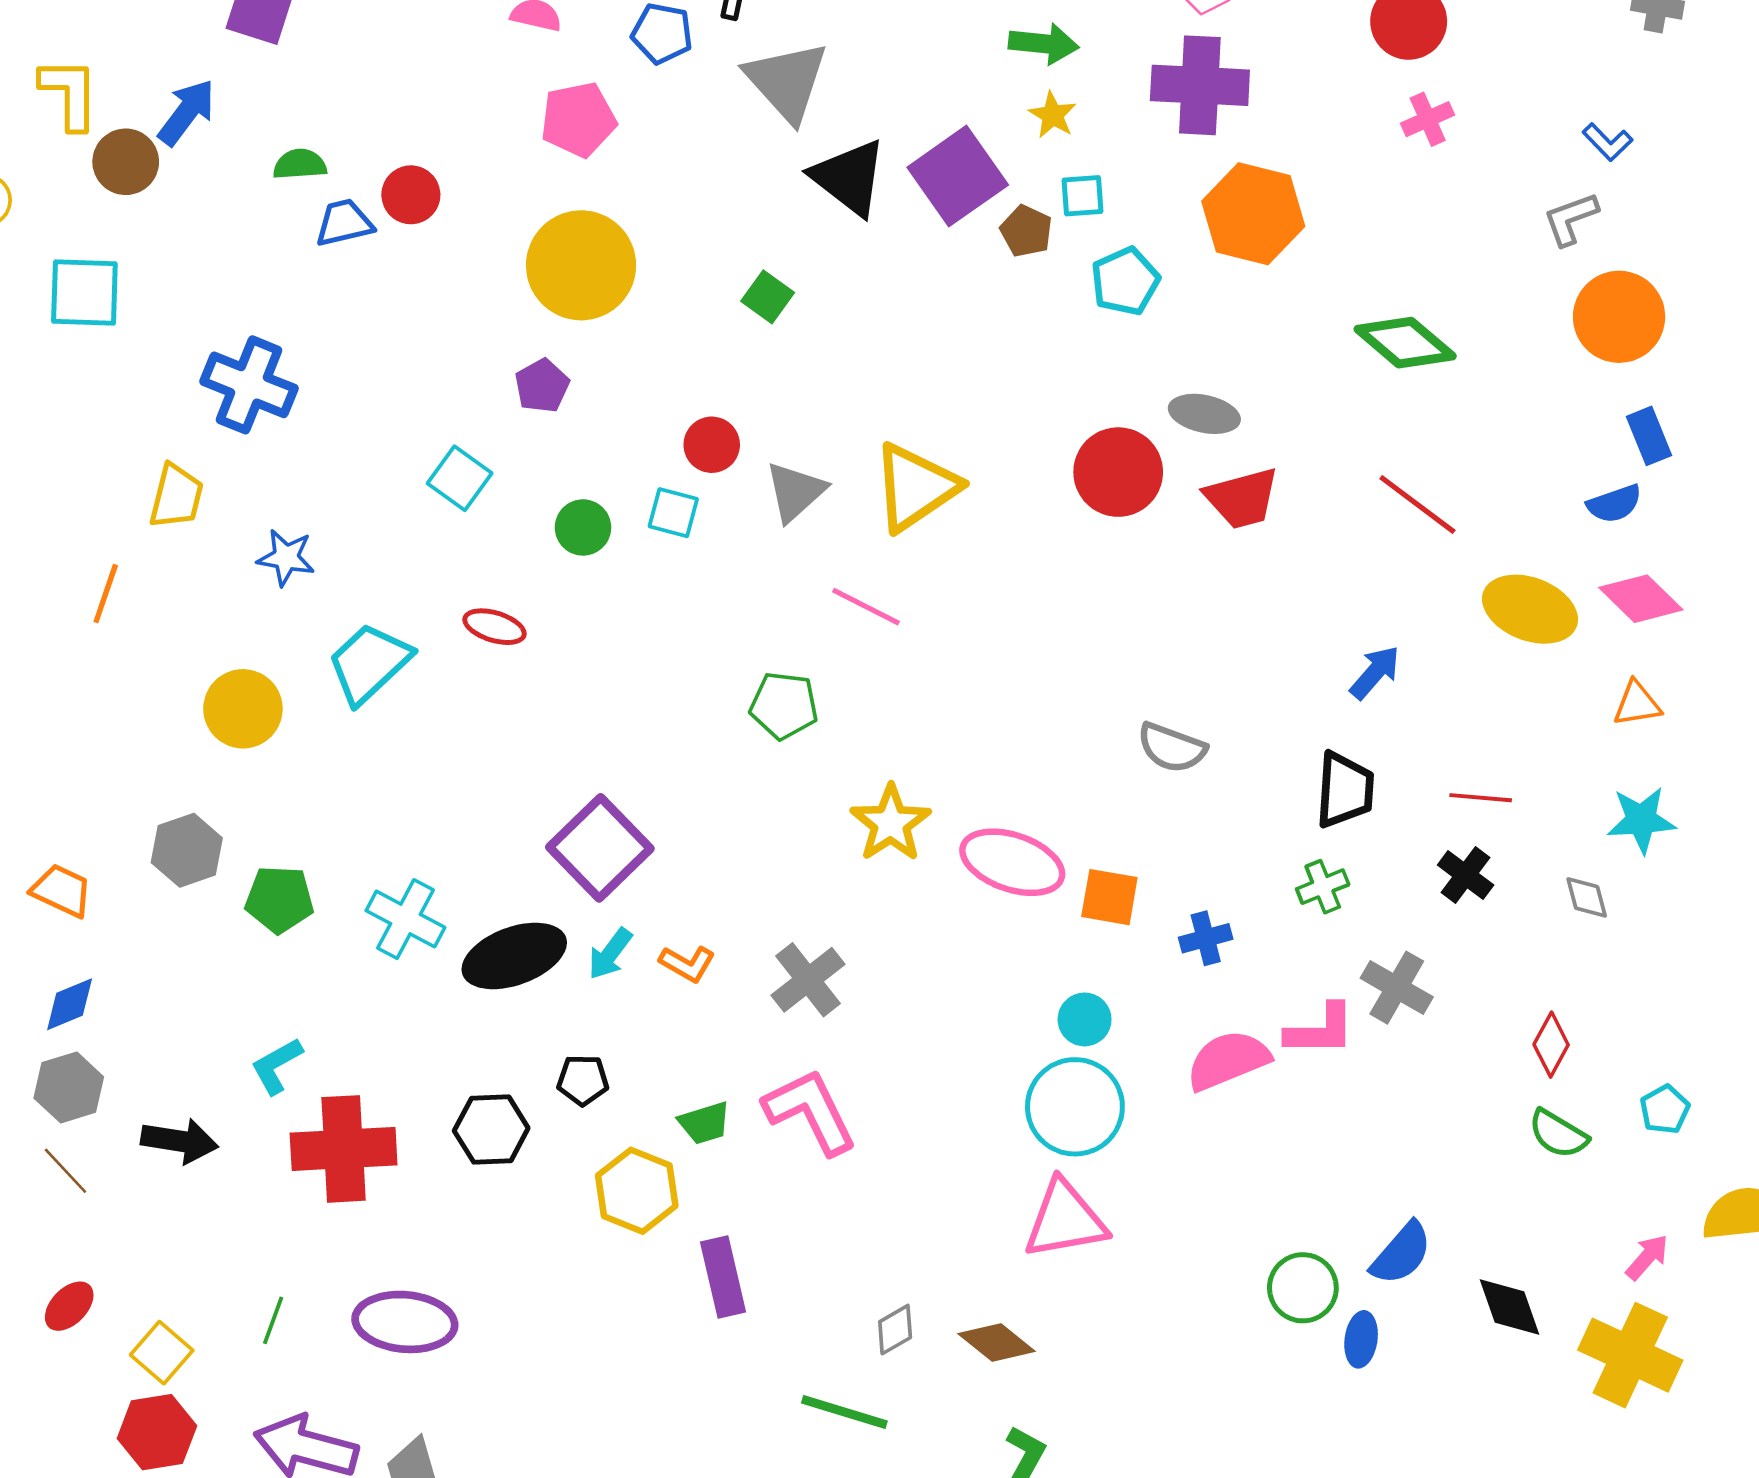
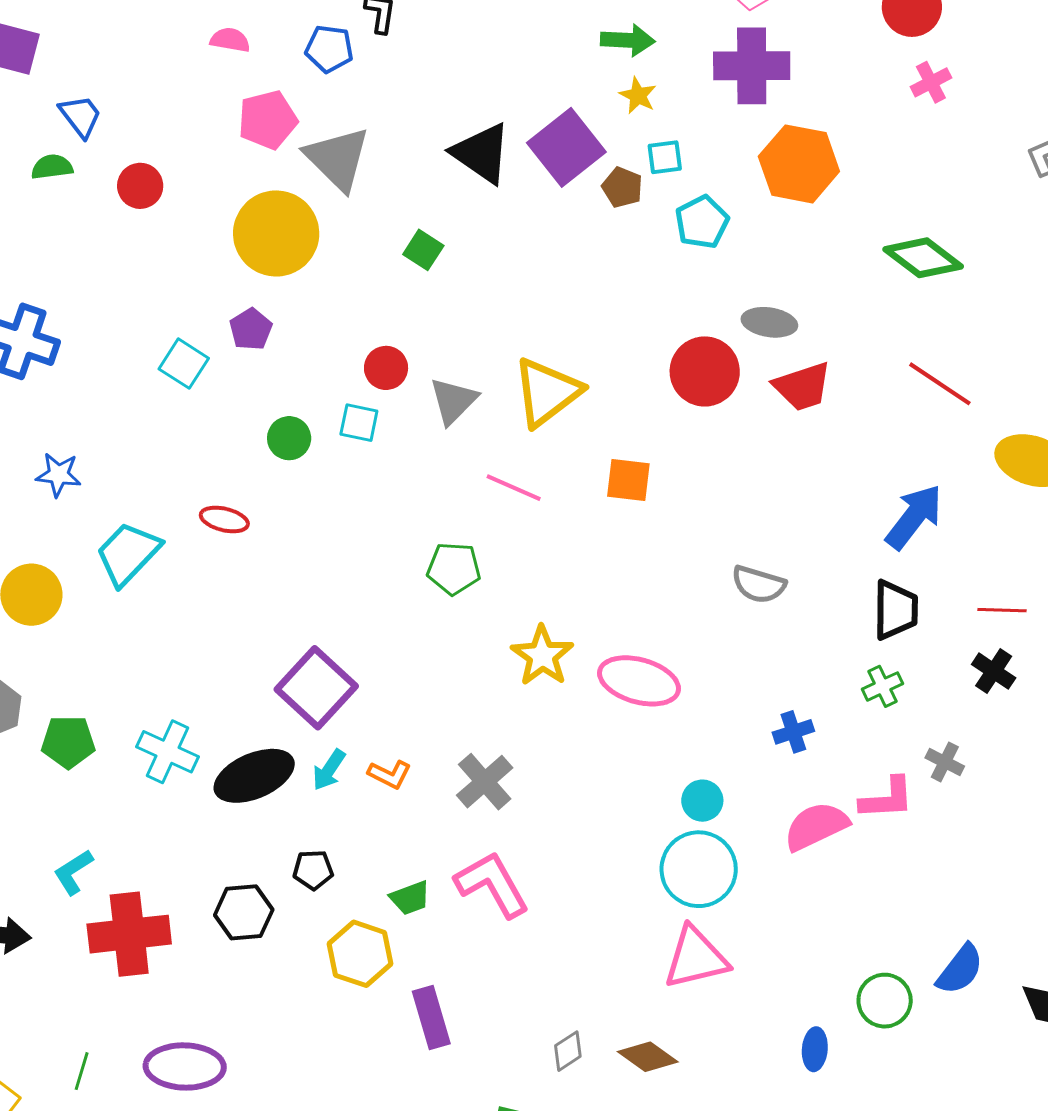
gray triangle: (787, 81) -> (337, 159), moved
blue trapezoid: (344, 223) -> (80, 116), moved, turned 69
cyan square: (460, 478) -> (184, 364), moved
blue arrow: (1375, 672) -> (914, 517), size x1.5
orange square: (1109, 897) -> (628, 480), moved
gray cross: (1397, 988) -> (945, 762), size x0.7
blue ellipse: (1361, 1339) -> (815, 1049), moved

